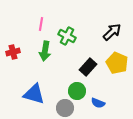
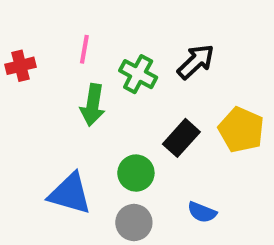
black arrow: (112, 32) -> (196, 62), moved
red cross: (13, 52) -> (21, 66), moved
green circle: (77, 91) -> (136, 173), moved

